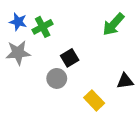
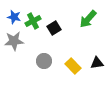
black square: (70, 58) -> (54, 28), moved
yellow rectangle: (94, 100) -> (73, 66), moved

